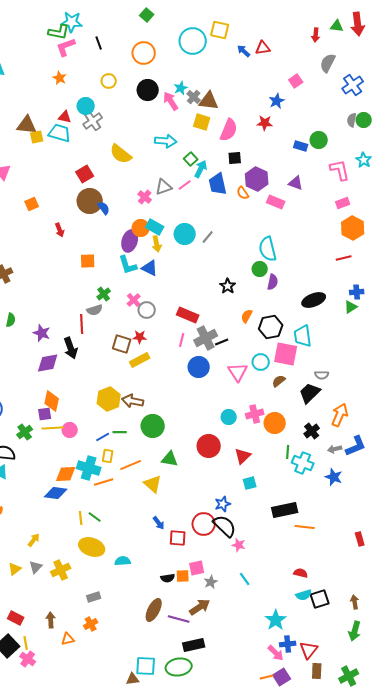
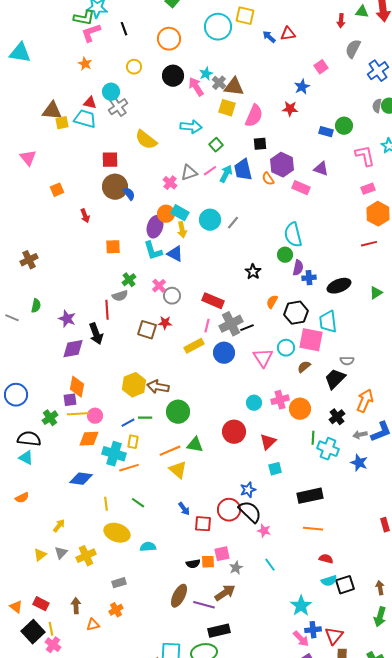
cyan arrow: (201, 169) -> (226, 174), moved
red square: (85, 174) -> (110, 160), turned 30
blue cross: (357, 292) -> (309, 278), moved
yellow rectangle: (140, 360) -> (194, 346), moved
orange line: (131, 465) -> (170, 451), moved
orange diamond: (66, 474) -> (89, 439), moved
green line: (95, 517) -> (138, 503), moved
orange line: (305, 527) -> (313, 529), moved

